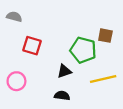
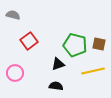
brown square: (105, 36) -> (99, 44), moved
red square: (32, 46) -> (29, 41), turned 36

